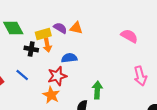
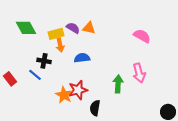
black cross: (31, 49) -> (44, 61), moved
red star: (57, 76) -> (78, 90), moved
pink arrow: (140, 76) -> (139, 73), moved
green arrow: (97, 90) -> (118, 84), moved

